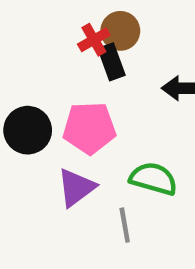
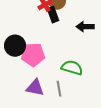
pink pentagon: (89, 128) -> (33, 55), moved
purple triangle: (76, 188) -> (35, 88), moved, turned 48

